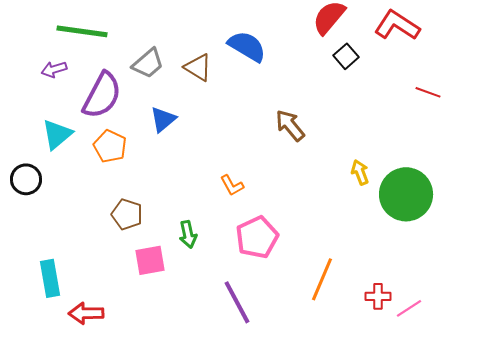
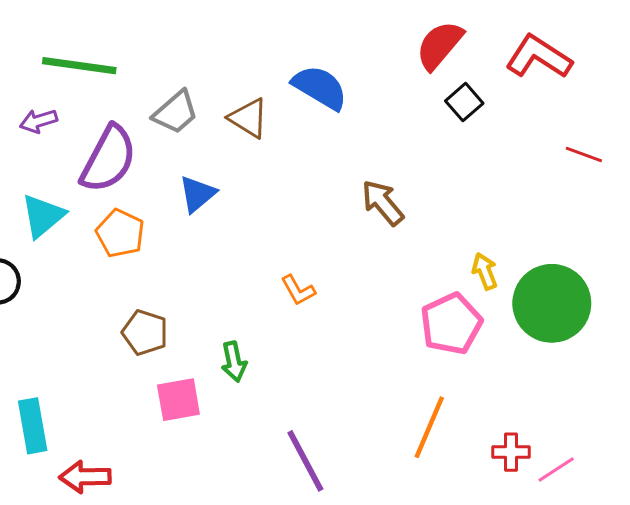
pink pentagon: (257, 237) -> (451, 324), moved

